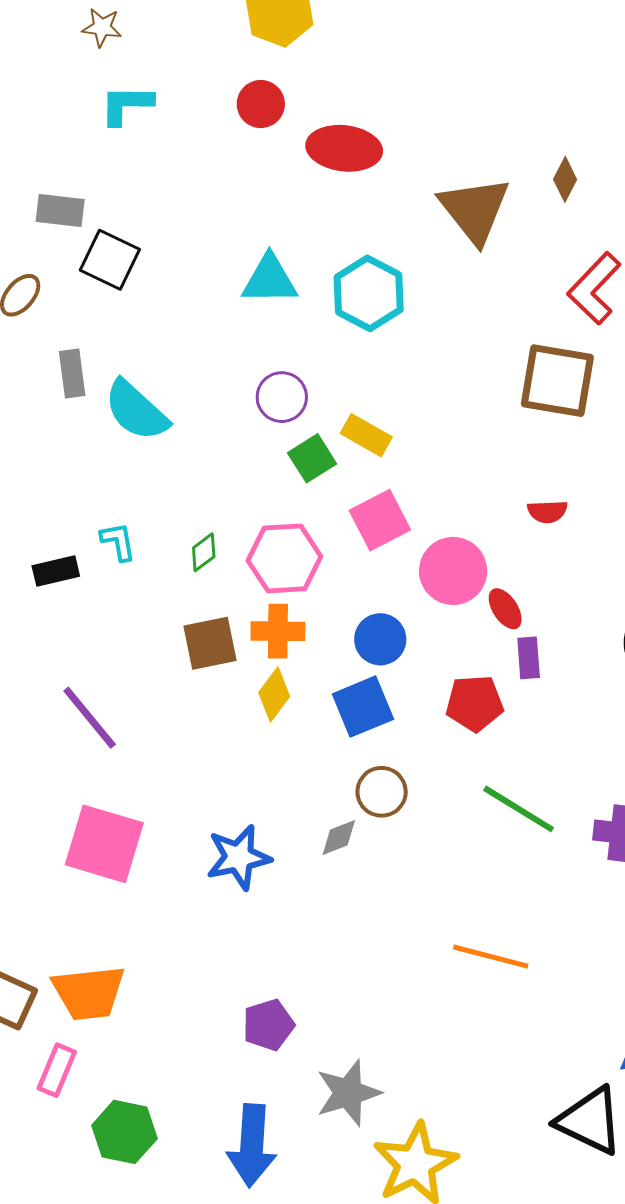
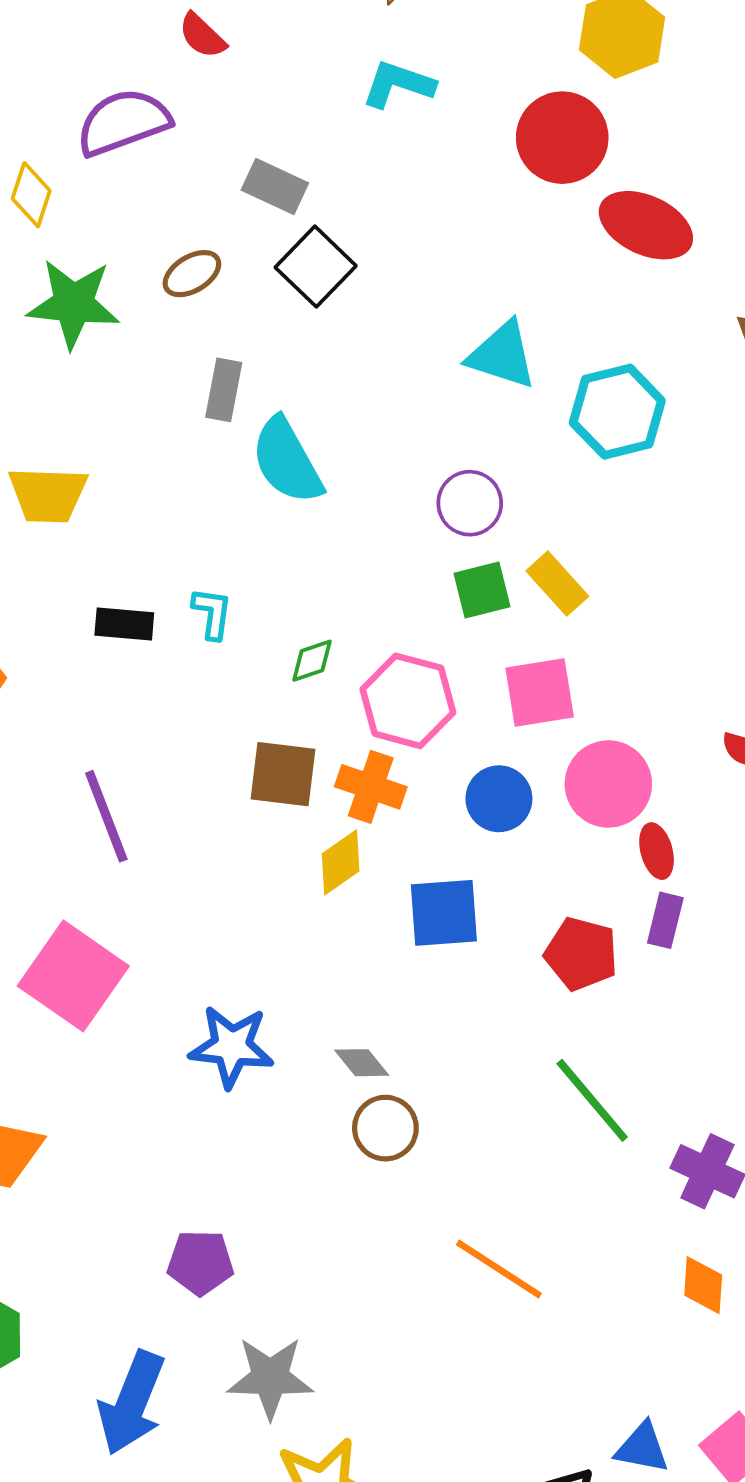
red circle: (261, 104) -> (562, 138), size x1.5
blue circle: (380, 639) -> (499, 799), moved
brown circle: (382, 792) -> (385, 1128), moved
gray diamond: (339, 837) -> (362, 1063), turned 54

